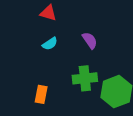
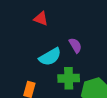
cyan semicircle: (50, 44) -> (50, 57), moved, size x1.6

